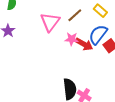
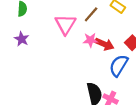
blue semicircle: (98, 35) -> (119, 66), moved

